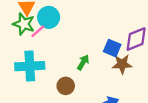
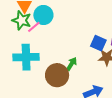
green arrow: (83, 62) -> (72, 64), moved
brown circle: (66, 86) -> (57, 75), size x1.5

